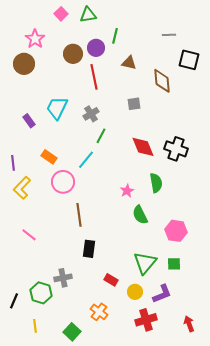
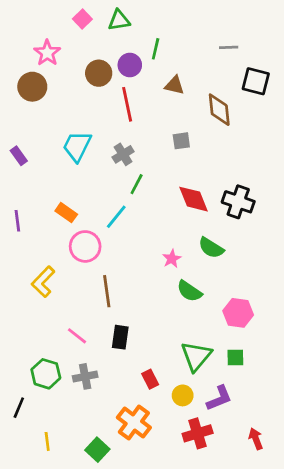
purple rectangle: (29, 121) -> (19, 156), moved
green semicircle: (156, 183) -> (211, 248), turned 132
yellow L-shape: (22, 188) -> (43, 282), moved
green semicircle: (140, 215) -> (189, 291), turned -30
pink line: (29, 235) -> (77, 336), moved
red rectangle: (111, 280) -> (150, 379), turned 32
green hexagon: (41, 293) -> (46, 374), moved
orange cross: (99, 312) -> (134, 423), size x1.4

